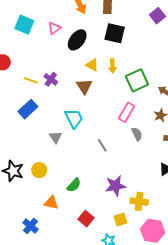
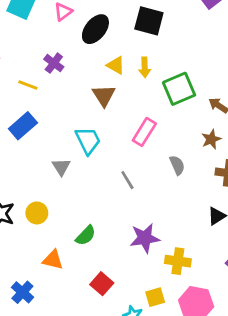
purple cross: (51, 79) -> (54, 63), moved
pink rectangle: (127, 112) -> (144, 132), moved
yellow square: (121, 219) -> (155, 297), moved

